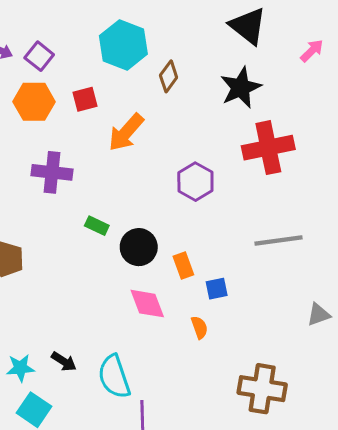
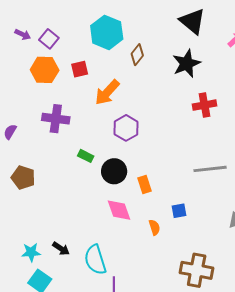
red cross: (268, 148) -> (204, 105), size x0.7
purple hexagon: (195, 182) -> (126, 128), moved
blue square: (217, 289) -> (179, 211), moved

